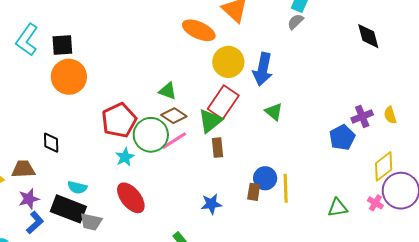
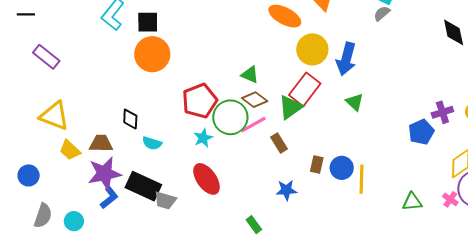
brown rectangle: (218, 148) -> (279, 143), moved, turned -30
cyan semicircle: (77, 187) -> (152, 143), moved
brown rectangle: (254, 192) -> (317, 165), moved
purple star: (29, 199) -> (105, 174), size x1.6

